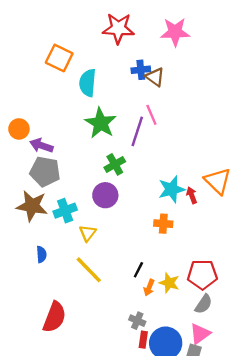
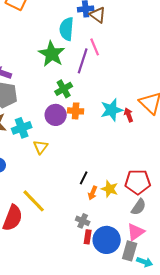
cyan semicircle: (88, 83) -> (67, 29), moved
orange cross: (163, 224) -> (76, 111), moved
yellow line: (89, 270) -> (34, 201), moved

